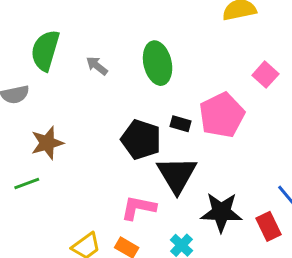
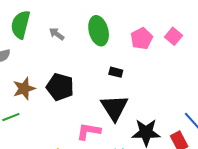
pink pentagon: (222, 115) -> (142, 38), moved, size x0.7
black pentagon: (141, 139) -> (60, 87), moved

